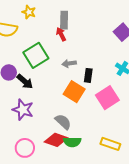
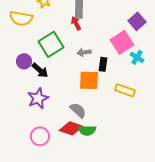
orange square: (74, 92) -> (89, 80), turned -30
pink square: (107, 98) -> (122, 42), moved
purple star: (23, 110) -> (38, 98), turned 30
yellow rectangle: (110, 144) -> (125, 90), moved

